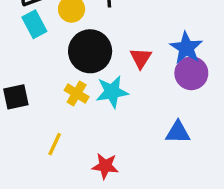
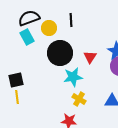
yellow cross: (77, 93) -> (79, 99), moved
yellow line: (55, 144) -> (17, 97), moved, turned -32

